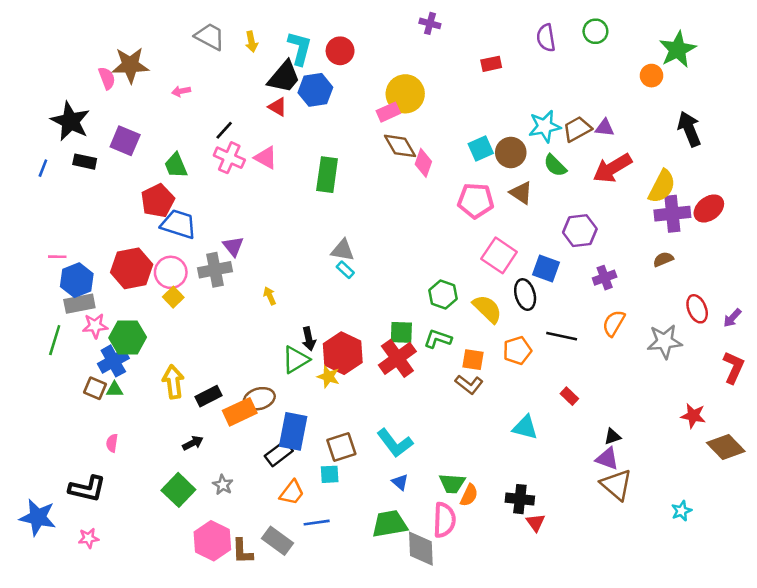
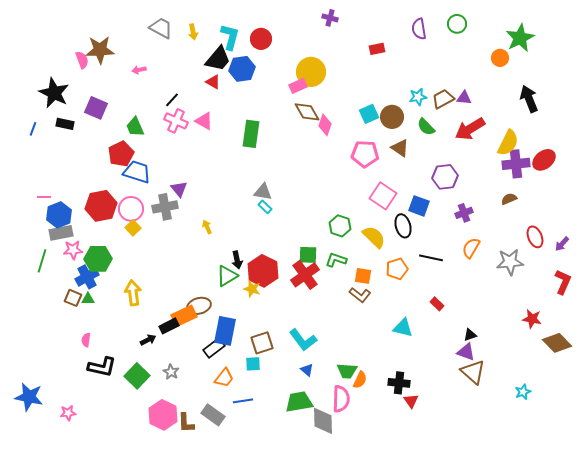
cyan star: (545, 126) -> (418, 97), size x0.7
black rectangle: (208, 396) -> (169, 326), moved
black L-shape: (87, 489) -> (102, 367), moved

